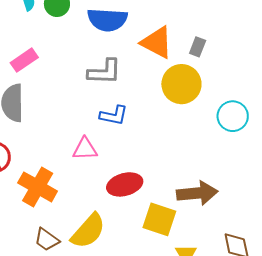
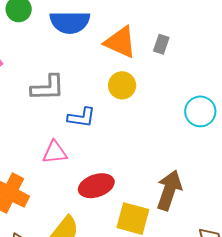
gray L-shape: (104, 72) -> (48, 88), moved
yellow circle: (181, 84) -> (122, 85), moved, size x0.7
brown arrow: (197, 193) -> (169, 190), turned -63

